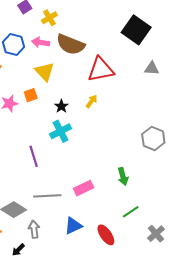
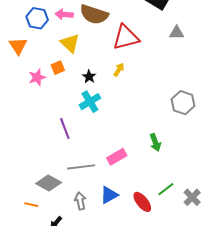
green line: (131, 212) -> (166, 189), moved
gray arrow: (34, 229) -> (80, 201), moved

